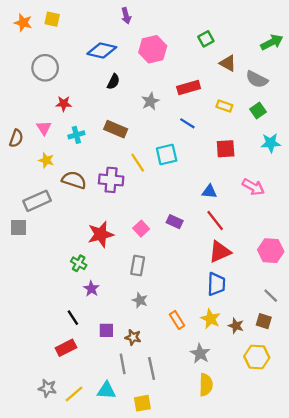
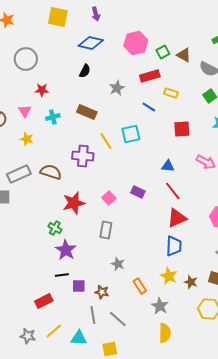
yellow square: (52, 19) -> (58, 17), moved, size x1.5
green square: (206, 39) -> (163, 52), moved
pink hexagon: (153, 49) -> (136, 43), moved
blue diamond: (102, 50) -> (91, 43), moved
yellow rectangle: (224, 106) -> (171, 93), moved
brown semicircle: (74, 180) -> (51, 172), moved
purple star: (91, 289) -> (66, 250), size x1.5
gray star: (140, 300) -> (118, 264), moved
black line: (73, 318) -> (62, 275), moved, turned -64
orange rectangle: (177, 320) -> (140, 286), moved
gray line: (152, 369) -> (118, 319), turned -36
yellow line: (74, 394) -> (54, 331), moved

